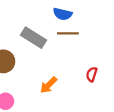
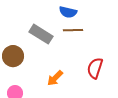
red semicircle: (92, 74) -> (95, 68), size x1.5

